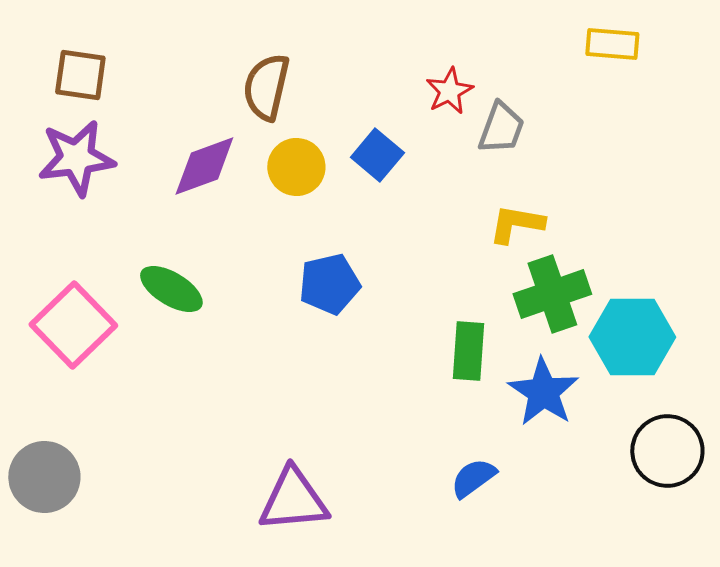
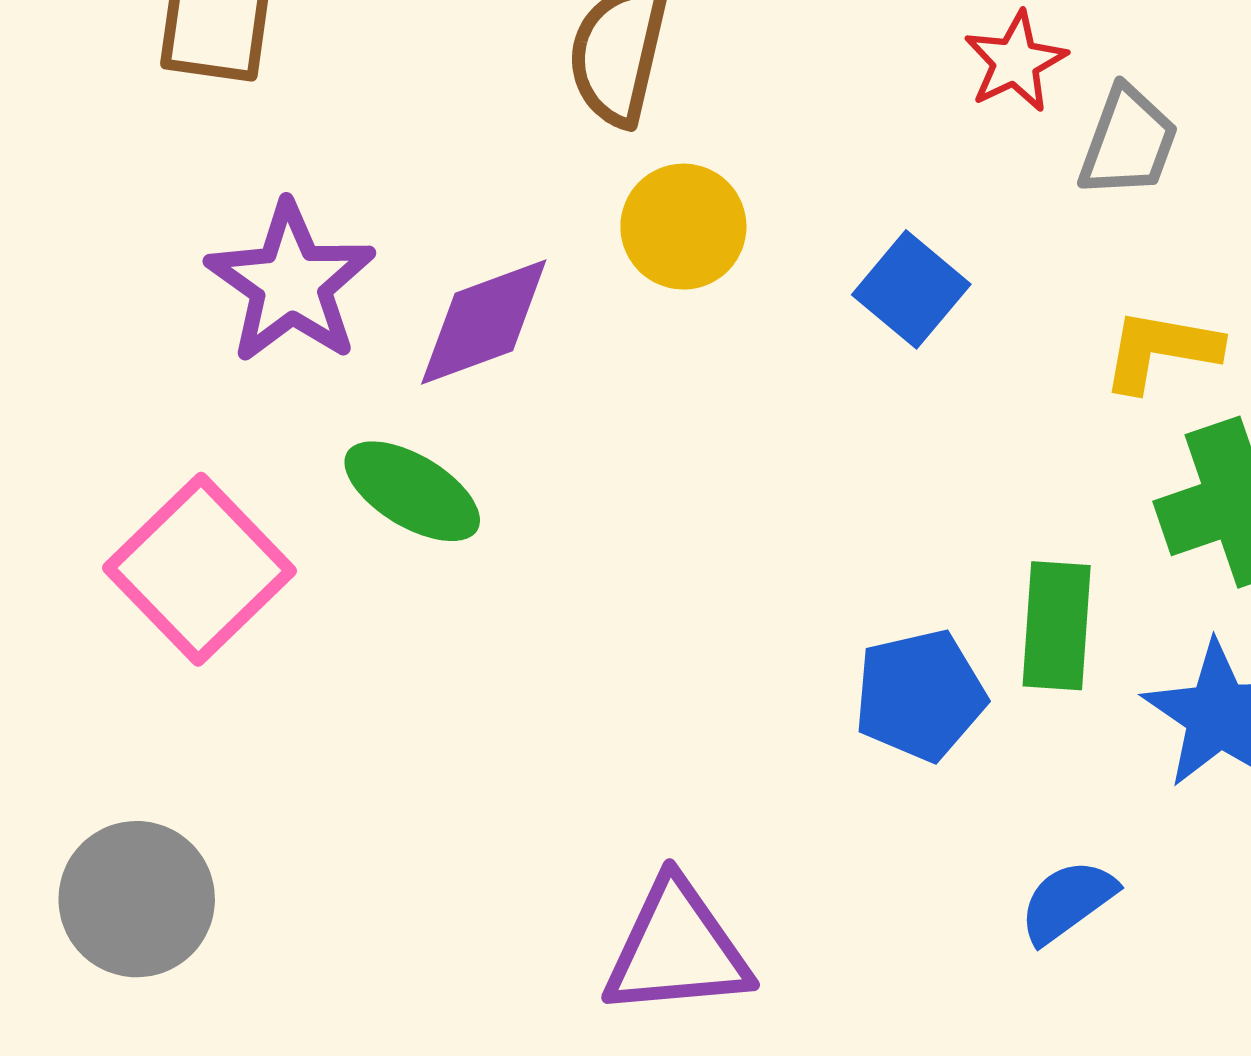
blue square: (377, 155) -> (911, 289), moved
purple star: (76, 158) -> (291, 283), moved, turned -30
purple diamond: (204, 166) -> (484, 322), moved
blue pentagon: (329, 284) -> (920, 695), moved

